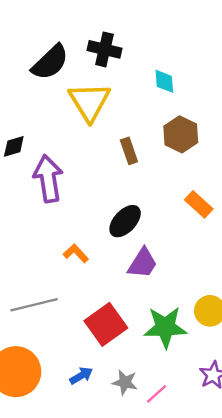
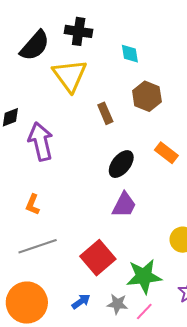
black ellipse: (125, 221) -> (121, 164), moved
orange L-shape: (76, 253) -> (33, 205), moved, turned -110
green star: (165, 327) -> (144, 276), moved

